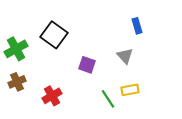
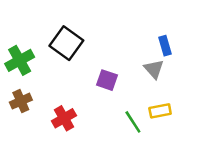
blue rectangle: (137, 26) -> (165, 46), moved

